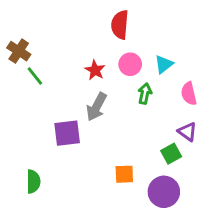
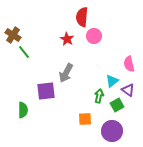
pink circle: (130, 64) -> (94, 36), moved
cyan triangle: (164, 64) -> (112, 81), moved
red star: (95, 70) -> (67, 39), moved
green arrow: (145, 94) -> (99, 96), moved
green semicircle: (33, 182) -> (23, 110), moved

